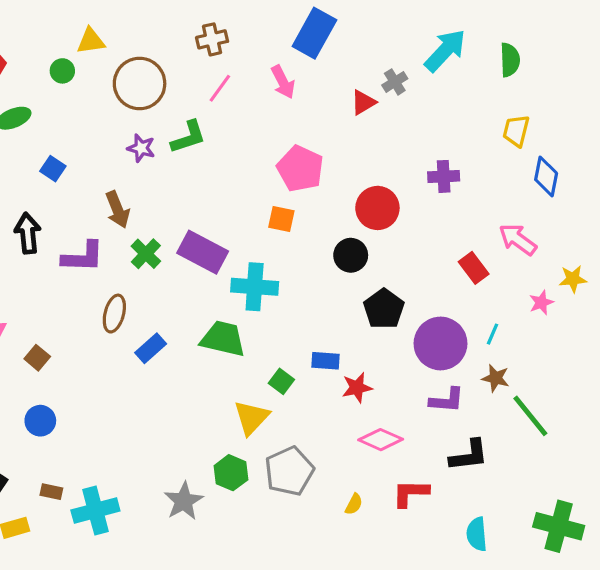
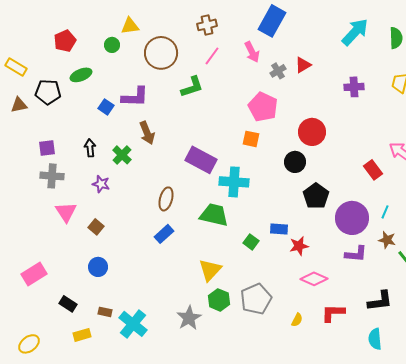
gray cross: (395, 82) -> (278, 71), moved
purple star: (141, 148) -> (101, 184), moved
purple cross: (444, 176) -> (354, 87), moved
black arrow: (28, 233) -> (90, 148), size x0.7
green cross: (146, 254) -> (122, 155), moved
purple L-shape: (83, 257) -> (135, 97), moved
brown ellipse: (114, 314) -> (166, 199), moved
blue rectangle: (151, 348) -> (164, 234), moved
yellow triangle: (251, 418) -> (210, 270), moved
black L-shape: (469, 455) -> (380, 301), moved
cyan cross: (95, 510) -> (133, 324), turned -36

